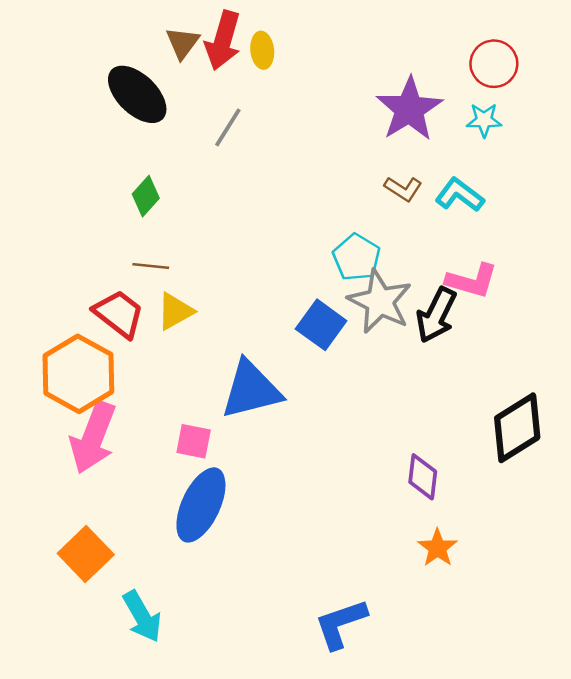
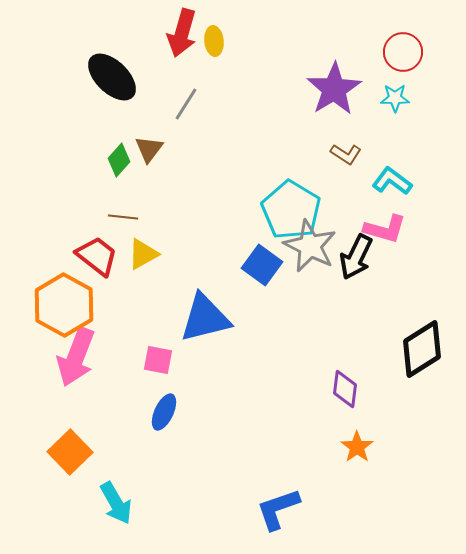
brown triangle: (183, 43) -> (149, 149), moved
brown L-shape: (403, 189) -> (346, 154), moved
cyan L-shape: (460, 195) -> (392, 181), moved
cyan pentagon: (357, 257) -> (291, 210), size x1.5
blue ellipse: (201, 505) -> (164, 412), size x0.6

